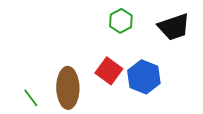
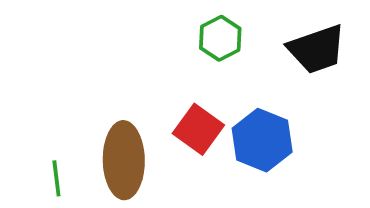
green line: (31, 98) -> (56, 178), turned 30

